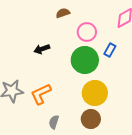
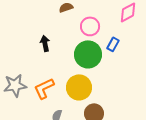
black arrow: (42, 49) -> (45, 43), turned 98
yellow circle: (95, 93) -> (79, 87), moved

